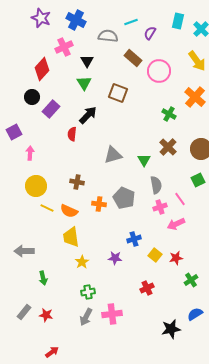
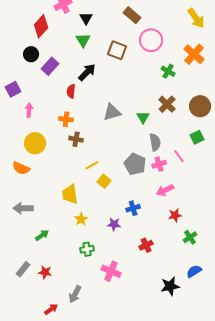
pink circle: (159, 71) -> (151, 40), moved
gray pentagon: (124, 198) -> (135, 164), moved
orange cross: (99, 204) -> (66, 119), moved
yellow line: (47, 208) -> (92, 165), moved, turned -56
orange semicircle: (69, 211) -> (21, 168), moved
pink arrow: (176, 224) -> (165, 190), moved
blue cross: (134, 239) -> (133, 208), moved
yellow square: (155, 255) -> (104, 181), moved
purple star: (115, 258) -> (114, 224), moved
green arrow: (43, 278) -> (42, 235), turned -112
pink cross: (112, 314) -> (111, 271), turned 30
gray arrow: (86, 317) -> (75, 294), moved

